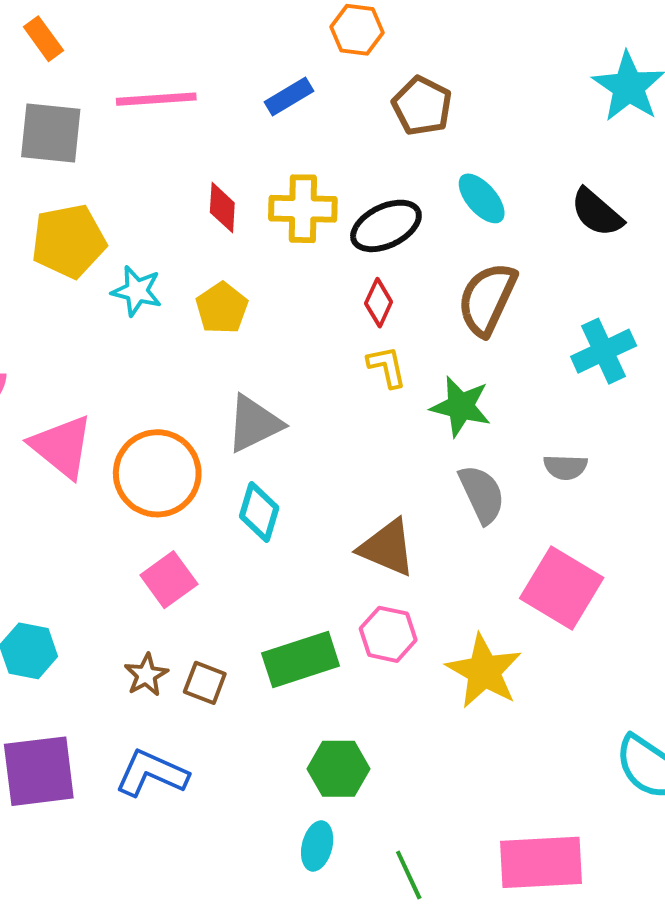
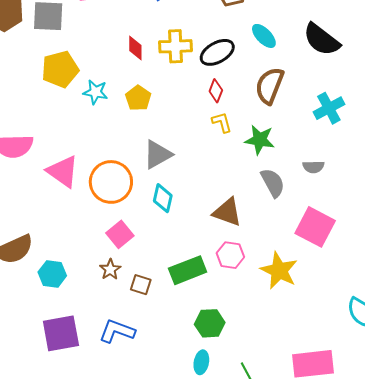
black semicircle: (597, 213) -> (321, 40), size x1.4
brown star: (146, 675) -> (110, 269), moved

